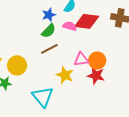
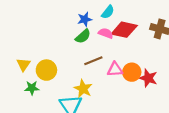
brown line: (49, 49) -> (93, 61), moved
yellow star: (65, 75) -> (83, 89), moved
red star: (96, 76) -> (148, 78), moved

